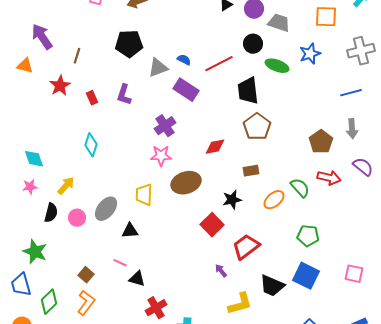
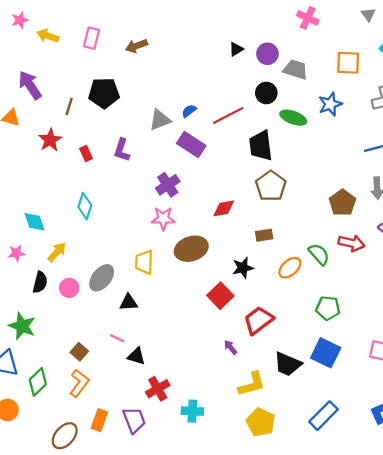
black pentagon: (129, 44) -> (104, 93), moved
blue semicircle: (184, 60) -> (189, 111), turned -64
cyan diamond: (34, 159) -> (34, 222), moved

